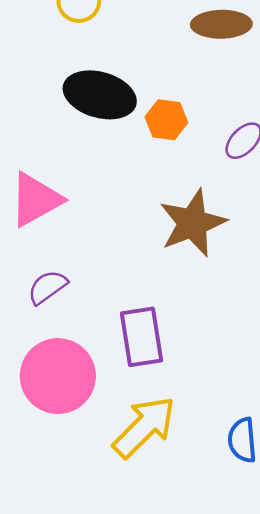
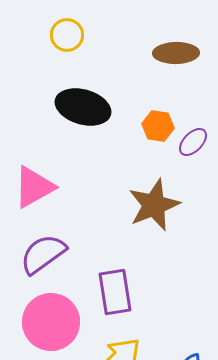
orange hexagon: (166, 120) -> (158, 126), moved
purple semicircle: (47, 287) -> (43, 254), size x1.5

